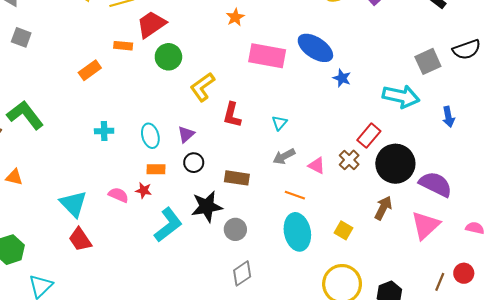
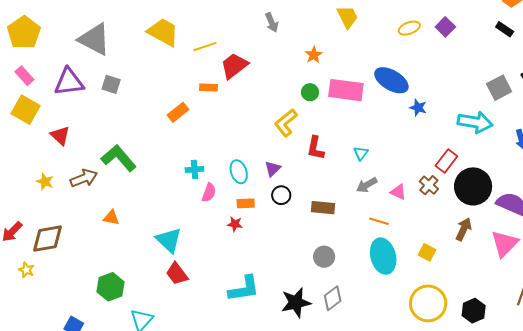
green circle: (168, 57) -> (310, 92), moved, size x0.7
pink semicircle: (118, 195) -> (209, 193), moved, turned 90
black star: (207, 207) -> (296, 303), moved
cyan L-shape: (168, 225) -> (244, 289), moved, turned 32

